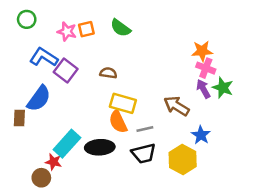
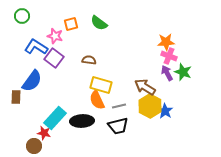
pink star: (67, 32) -> (55, 36), moved
yellow hexagon: (183, 159) -> (150, 106), moved

